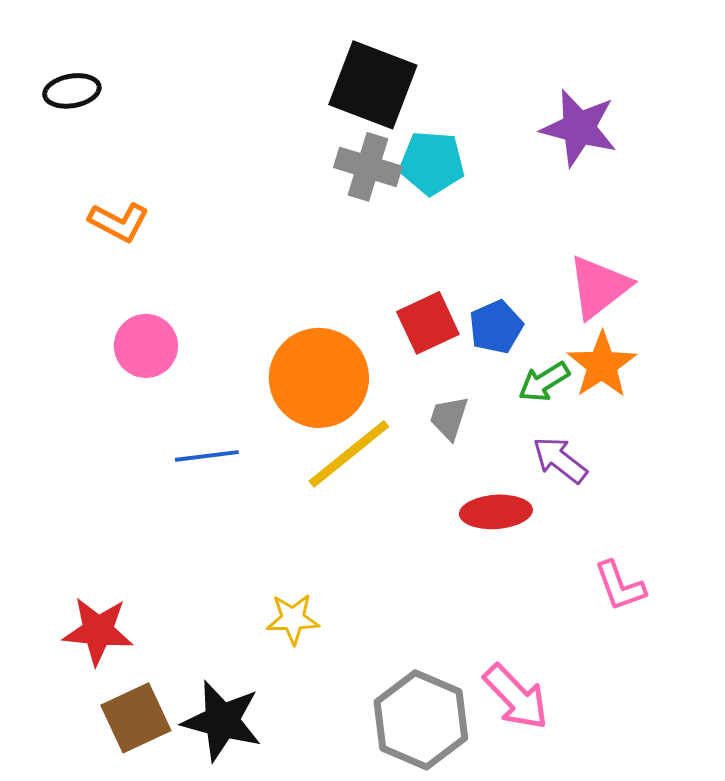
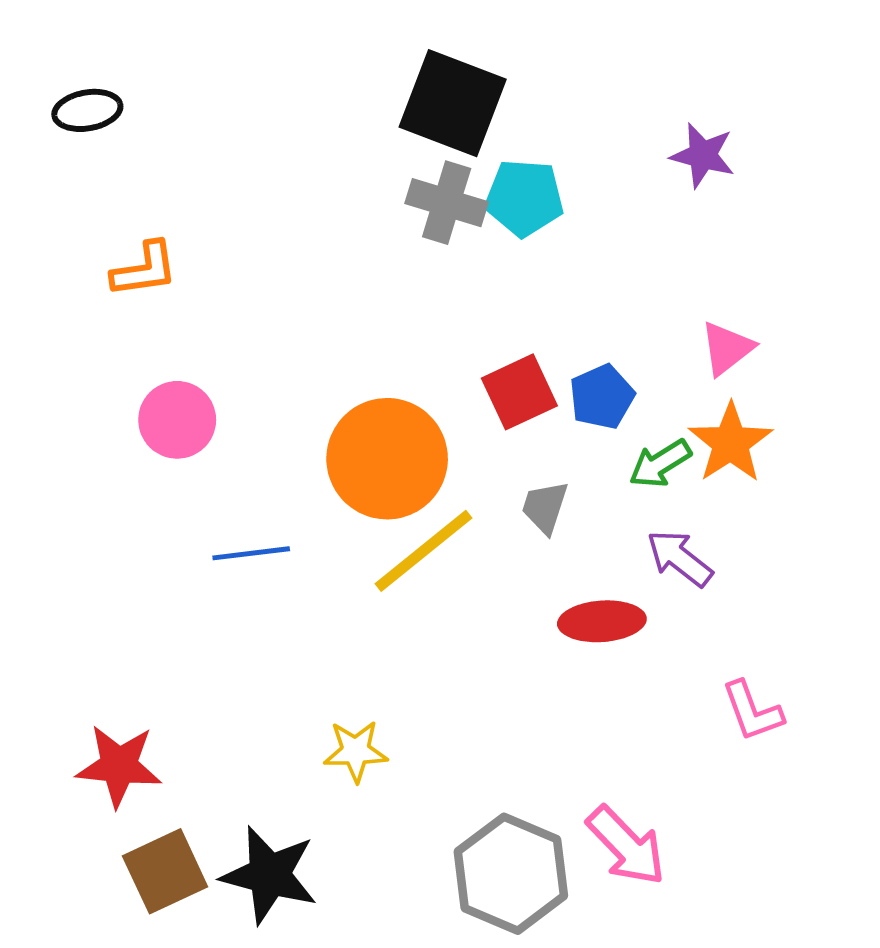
purple star: (579, 128) -> (703, 155), size x0.7
orange L-shape: (119, 222) -> (144, 269), turned -36
pink triangle: (599, 287) -> (727, 348), size x0.7

